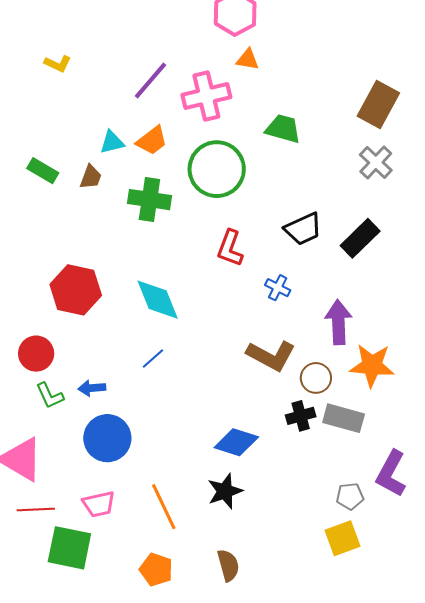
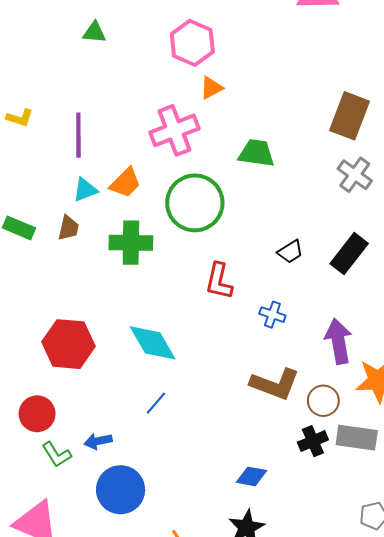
orange triangle: (248, 59) -> (211, 88), turned -30
purple line: (150, 81) -> (78, 135), moved, turned -33
black trapezoid: (303, 229) -> (290, 252), size x0.7
blue diamond: (236, 442) -> (252, 476), size x0.7

